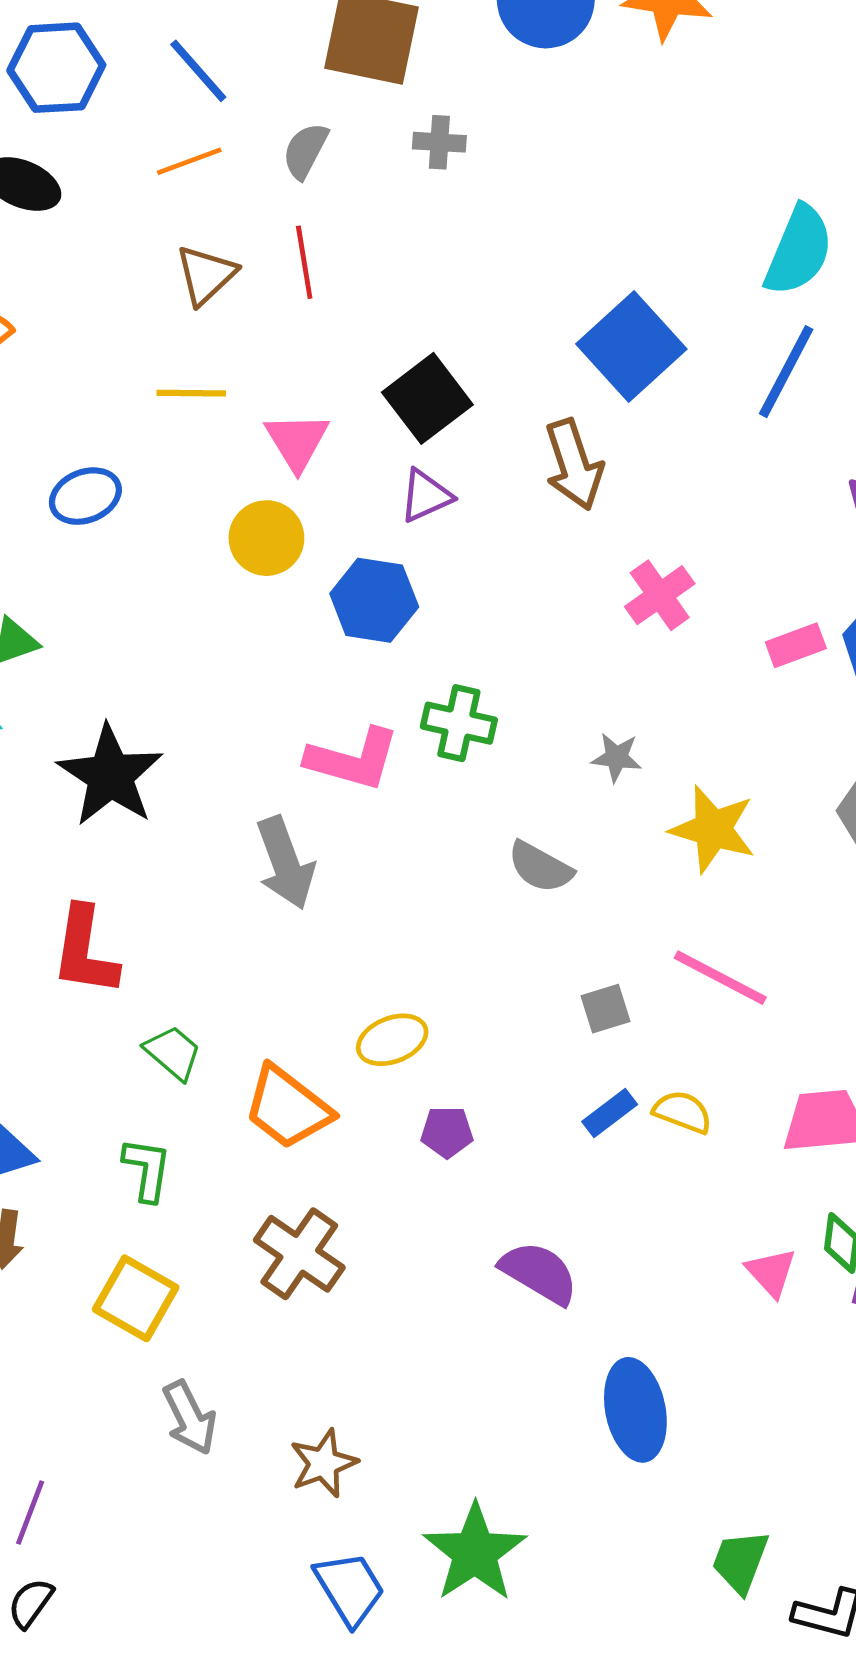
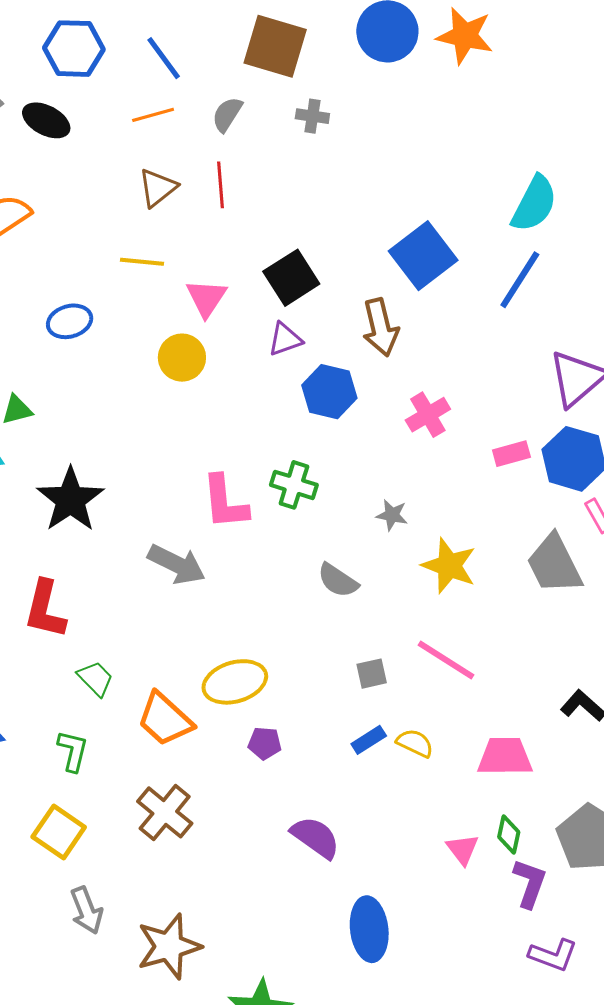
blue hexagon: (374, 600) -> (329, 392), moved
pink L-shape: (353, 759) -> (225, 502), turned 64
gray arrow: (285, 863) -> (177, 564), turned -48
yellow ellipse: (392, 1040) -> (235, 682), size x1.4
brown star: (324, 1463) -> (169, 946), size x1.5

